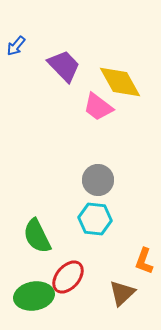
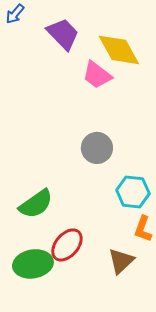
cyan hexagon: (95, 219) -> (133, 192), moved
green semicircle: (37, 236) -> (36, 204), turned -99

